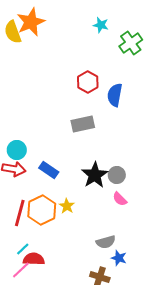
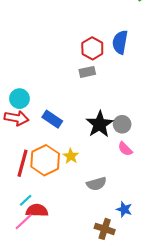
red hexagon: (88, 82) -> (92, 48), moved
gray rectangle: (83, 124) -> (87, 72), size x0.7
gray semicircle: (106, 242) -> (96, 184), moved

